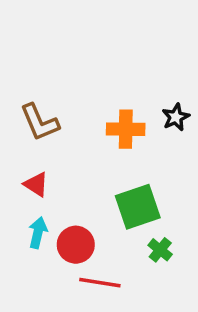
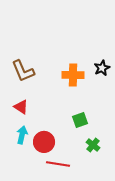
green square: (138, 207) -> (80, 120), size x0.6

